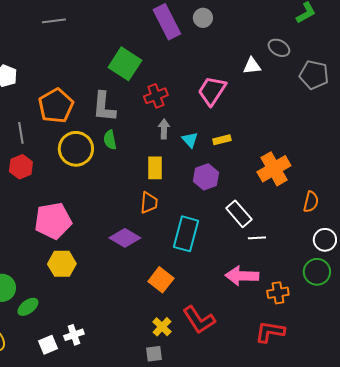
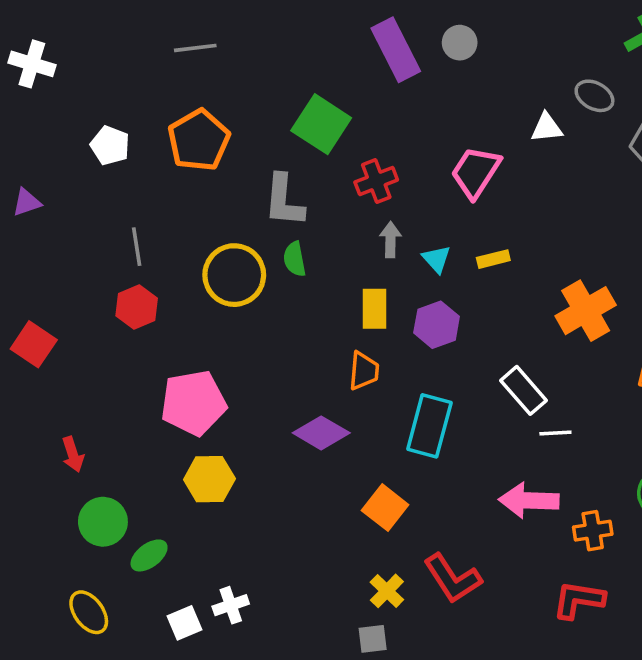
orange pentagon: (56, 106) -> (199, 140), moved
purple hexagon: (206, 177) -> (437, 325), moved

